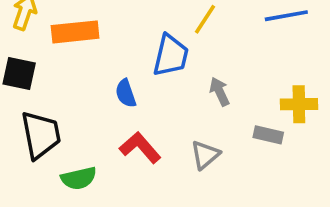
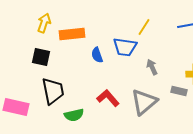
blue trapezoid: (171, 55) -> (125, 47), turned 85
blue semicircle: (126, 93) -> (97, 55), moved
gray triangle: (205, 155) -> (144, 102), size x1.6

